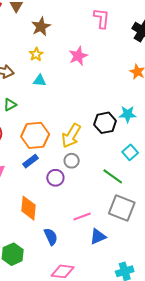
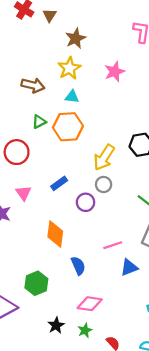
yellow star: (36, 54) -> (69, 68), size x1.5
orange hexagon: (35, 135) -> (68, 127), moved

